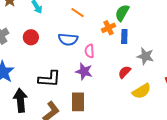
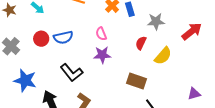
blue semicircle: (68, 39) -> (63, 37), moved
black L-shape: (49, 79) -> (72, 73), turned 65
brown rectangle: (78, 102) -> (137, 81), moved, turned -54

